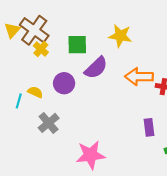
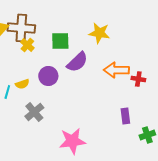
brown cross: (34, 30) -> (21, 28), turned -32
yellow semicircle: (35, 92) -> (22, 84), turned 136

